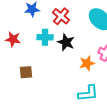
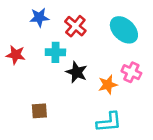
black star: (66, 42) -> (77, 72), moved
brown square: (26, 72) -> (39, 111), moved

